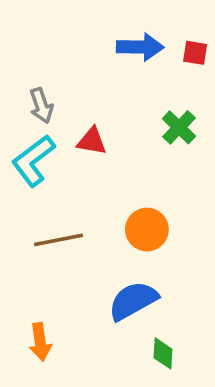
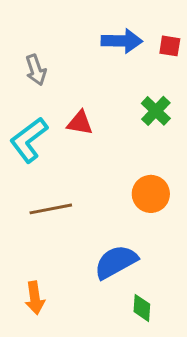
gray arrow: (41, 106) -> (36, 70), moved
orange circle: (147, 230) -> (151, 194), moved

